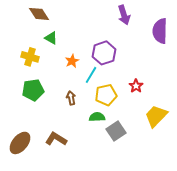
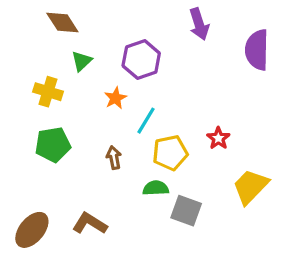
green triangle: (51, 38) -> (82, 61), turned 48
purple hexagon: (104, 53) -> (141, 59), moved
gray square: (116, 131) -> (186, 211), turned -36

